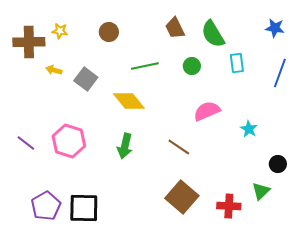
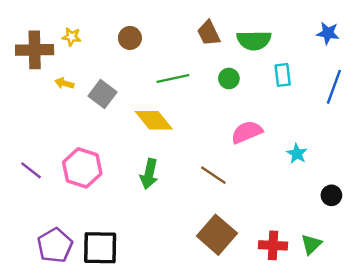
green semicircle: (213, 34) -> (254, 40), turned -60
green triangle: (261, 191) -> (311, 244), moved

